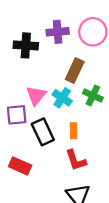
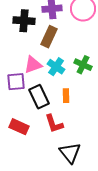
brown rectangle: (75, 70) -> (49, 37), moved
pink triangle: (36, 95) -> (33, 65), turned 30
red L-shape: (76, 160) -> (54, 124), moved

